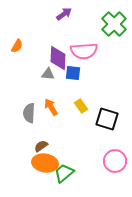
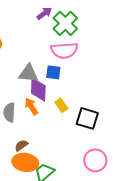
green cross: (114, 24) -> (65, 23), moved
purple diamond: (58, 58) -> (38, 89), moved
gray triangle: (48, 74) -> (28, 73), size x1.5

